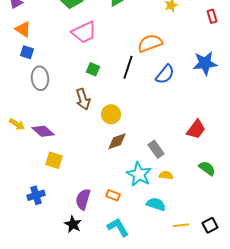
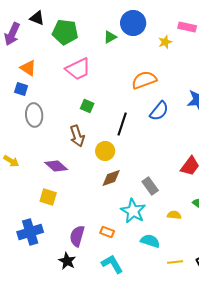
orange triangle: (23, 29) -> (28, 68), moved
black line: (128, 67) -> (122, 124), moved
purple diamond: (43, 131) -> (56, 166), moved
yellow semicircle: (166, 175) -> (174, 215), moved
blue cross: (36, 195) -> (30, 232), size x1.4

